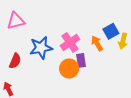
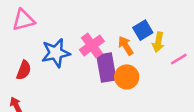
purple rectangle: (81, 60) -> (106, 68), size x1.6
orange circle: (69, 69) -> (127, 77), moved

